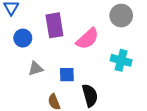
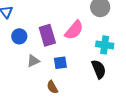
purple rectangle: (54, 25) -> (47, 35), moved
black semicircle: (90, 95) -> (99, 69), moved

